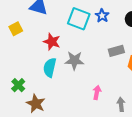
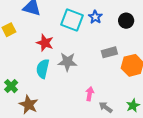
gray arrow: (121, 104) -> (106, 107), moved, turned -48

